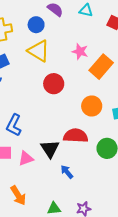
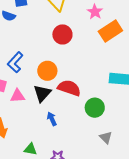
orange circle: (92, 106) -> (47, 71), moved

